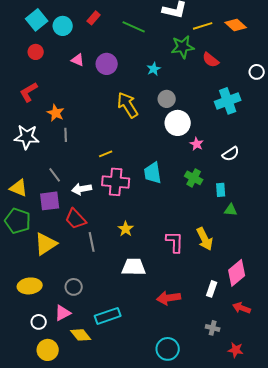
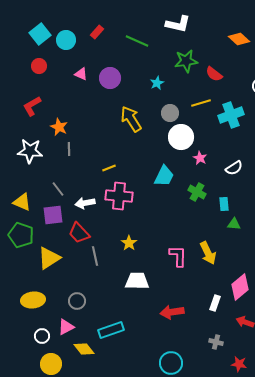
yellow line: (203, 26) -> (201, 103), moved
cyan trapezoid: (153, 173) -> (164, 176), moved, turned -145

